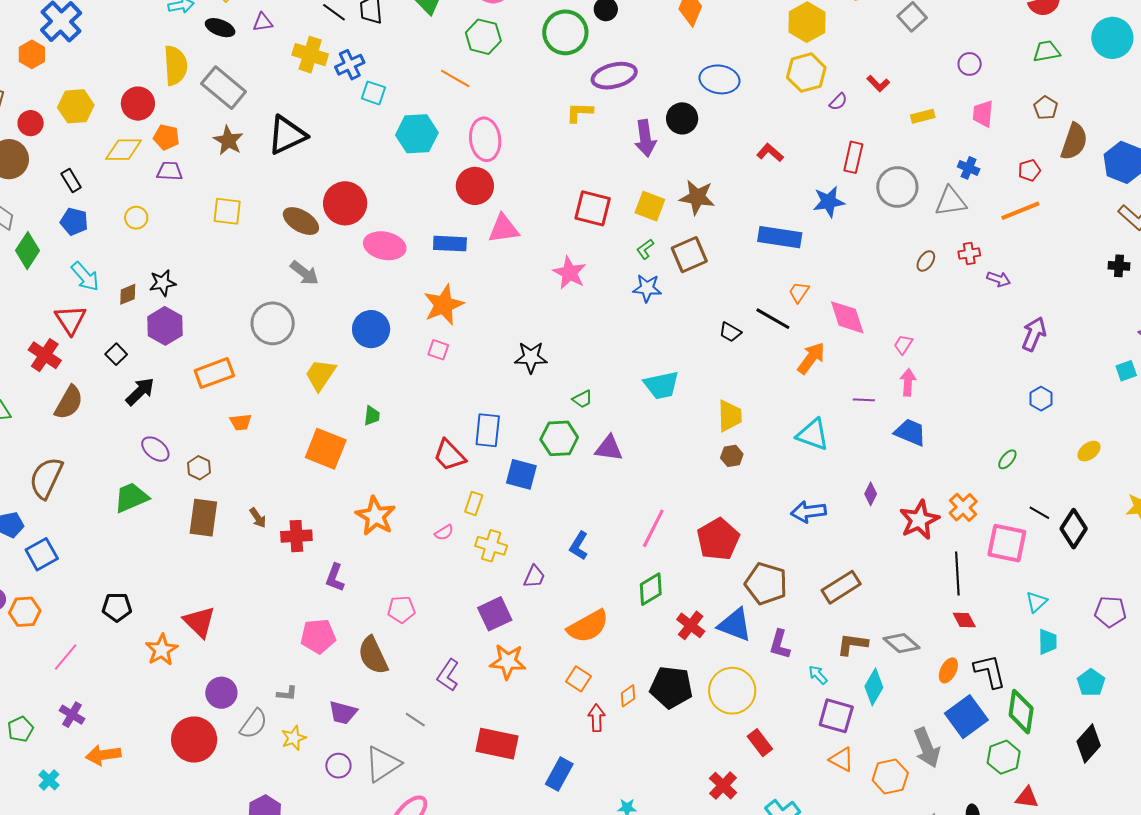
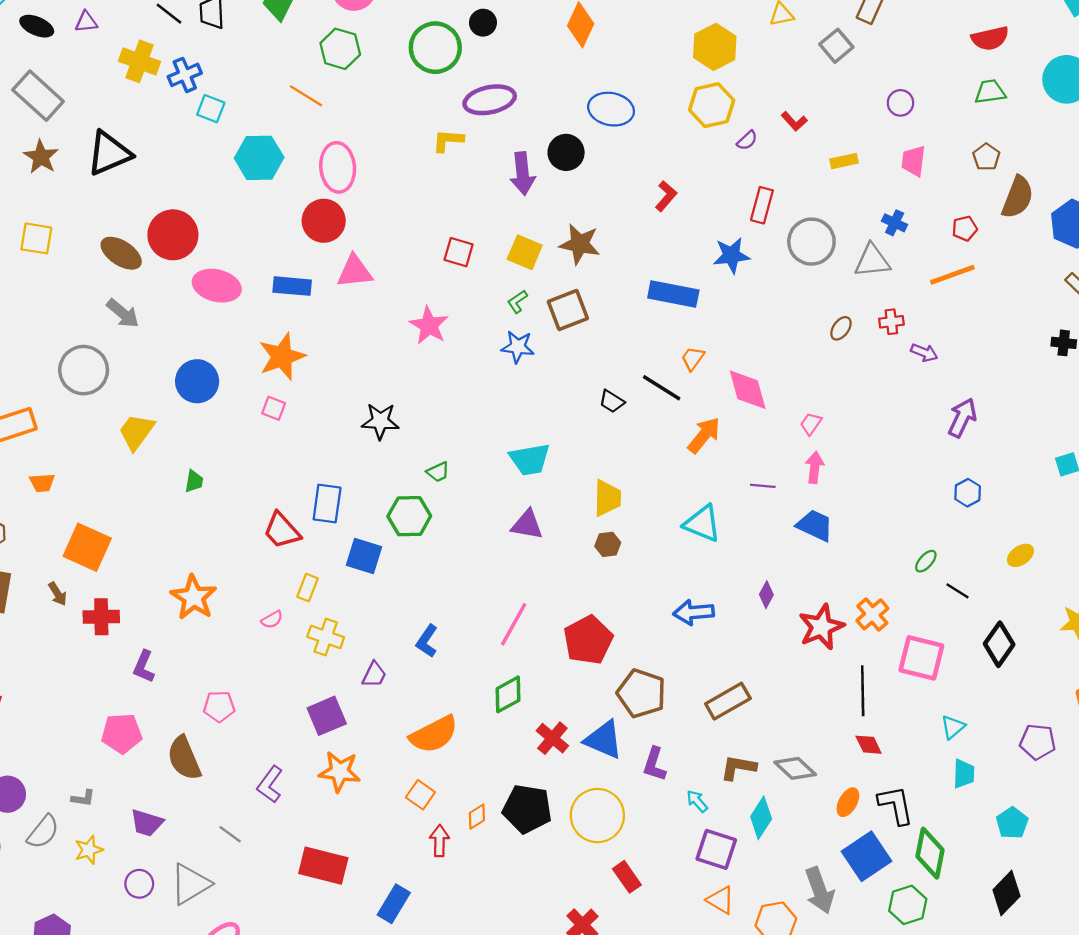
red L-shape: (770, 153) -> (666, 196), turned 88
red square: (593, 208) -> (459, 252), size x0.7
purple triangle: (609, 448) -> (527, 525), moved
orange square: (326, 449) -> (87, 547), moved
black line: (1039, 513) -> (957, 591), moved

